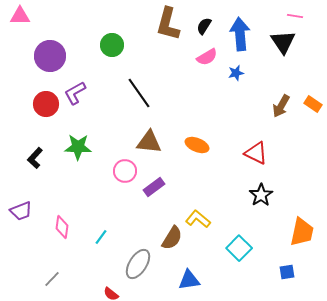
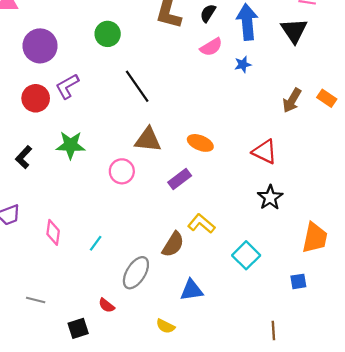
purple rectangle: (154, 187) -> (180, 179), moved
gray line: (52, 279) -> (36, 300), moved, turned 60

